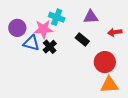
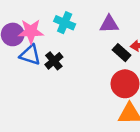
pink star: (43, 29) -> (31, 31), moved
black rectangle: (82, 39) -> (122, 53), moved

